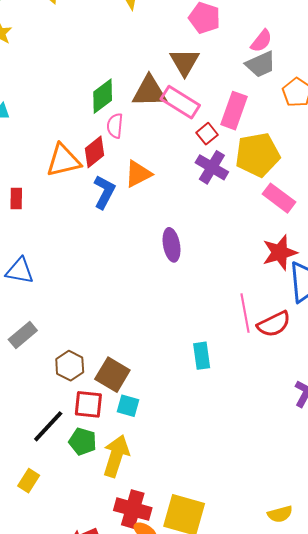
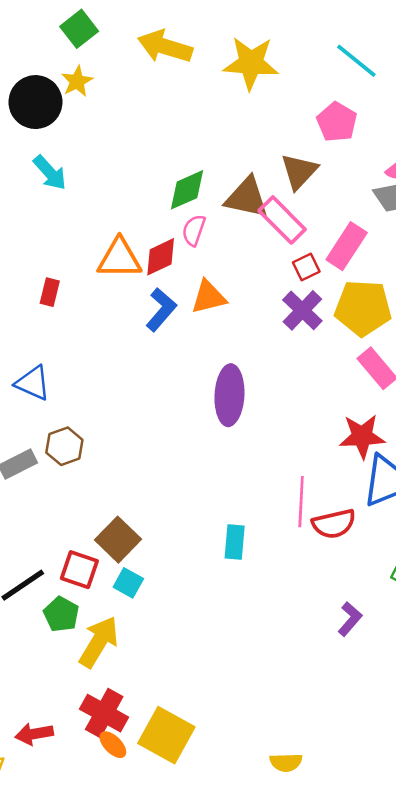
purple ellipse: (172, 245) -> (229, 395), size x1.4
brown hexagon: (70, 366) -> (64, 446), moved

